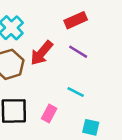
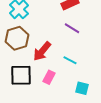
red arrow: (42, 53) -> (42, 51), moved

